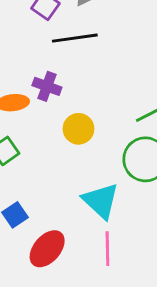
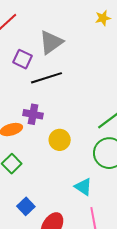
cyan triangle: (101, 201) -> (83, 187), size x0.7

